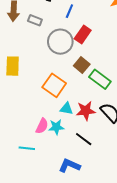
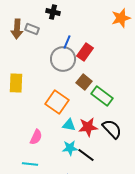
blue line: (69, 11) -> (67, 42), moved
gray rectangle: (35, 20) -> (32, 29), moved
pink semicircle: (42, 126) -> (36, 137), moved
cyan star: (56, 127) -> (70, 148), moved

